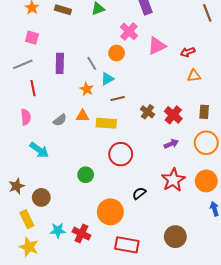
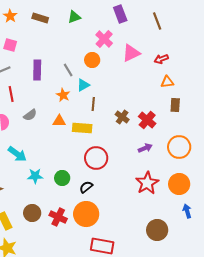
brown line: (207, 13) -> (157, 21), moved
brown line: (118, 98) -> (93, 104), turned -72
brown rectangle: (204, 112) -> (175, 105), moved
gray semicircle: (60, 120) -> (30, 115), moved
black semicircle: (139, 193) -> (86, 187), moved
brown circle: (41, 197) -> (32, 213), moved
cyan star: (58, 230) -> (35, 176), moved
red cross: (81, 234) -> (58, 217), moved
brown circle: (175, 237) -> (157, 230), moved

